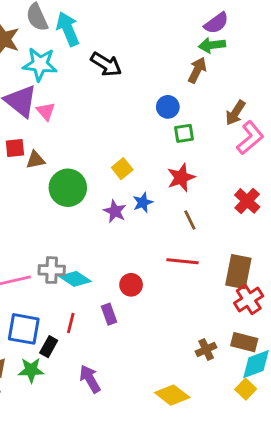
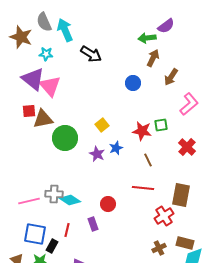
green arrow: (212, 45) -> (147, 38), moved
cyan star: (40, 64) -> (46, 54), size x0.6
pink triangle: (46, 111) -> (50, 86), size x1.6
brown arrow: (235, 113) -> (171, 77), moved
green square: (184, 133) -> (161, 125), moved
brown triangle: (35, 160) -> (43, 119), size x1.5
red star: (181, 177) -> (142, 131), turned 30
red cross: (249, 299) -> (164, 216), moved

